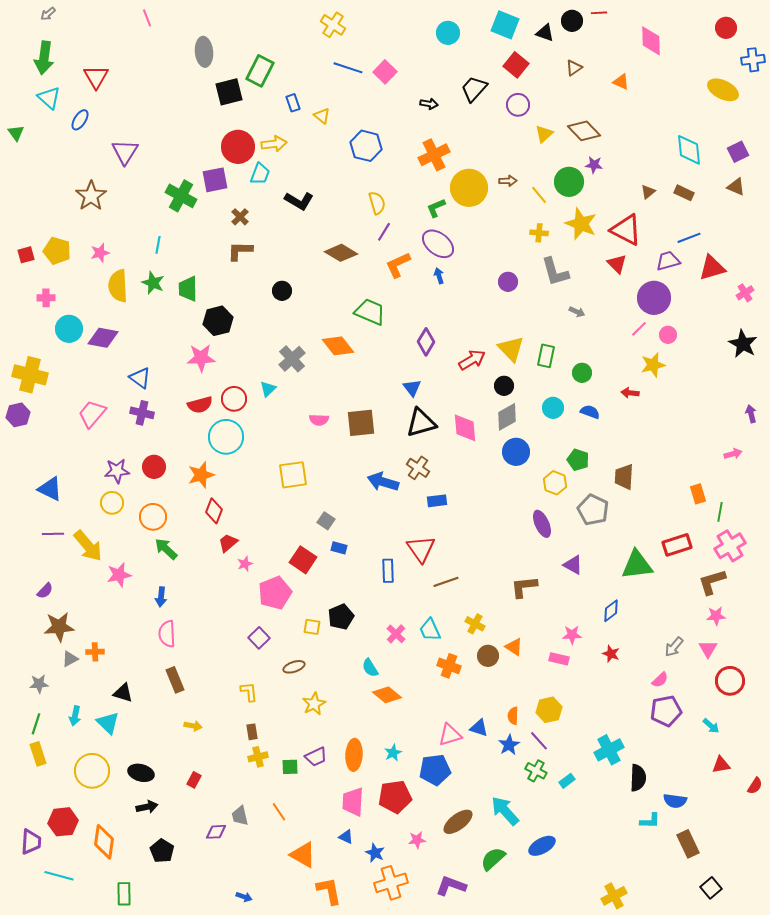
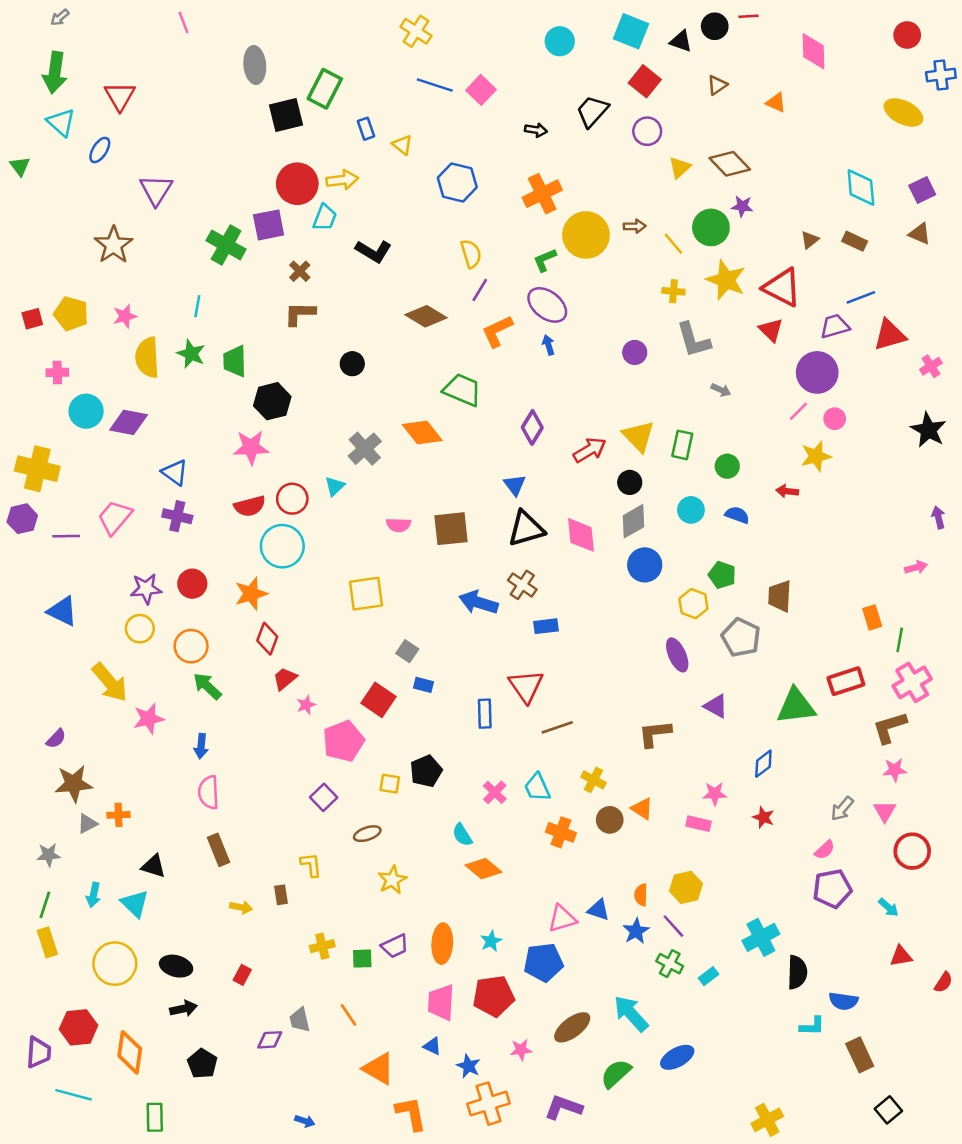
purple line: (53, 534) -> (66, 536), moved
brown rectangle: (252, 732) -> (281, 895), moved

